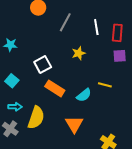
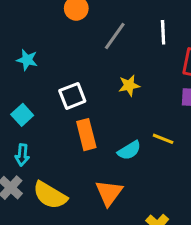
white line: (96, 27) -> (163, 32), moved
orange rectangle: (55, 88) -> (86, 135), turned 36
cyan arrow: (15, 107) -> (22, 155), turned 88
yellow semicircle: (36, 118) -> (50, 195), moved, turned 95

